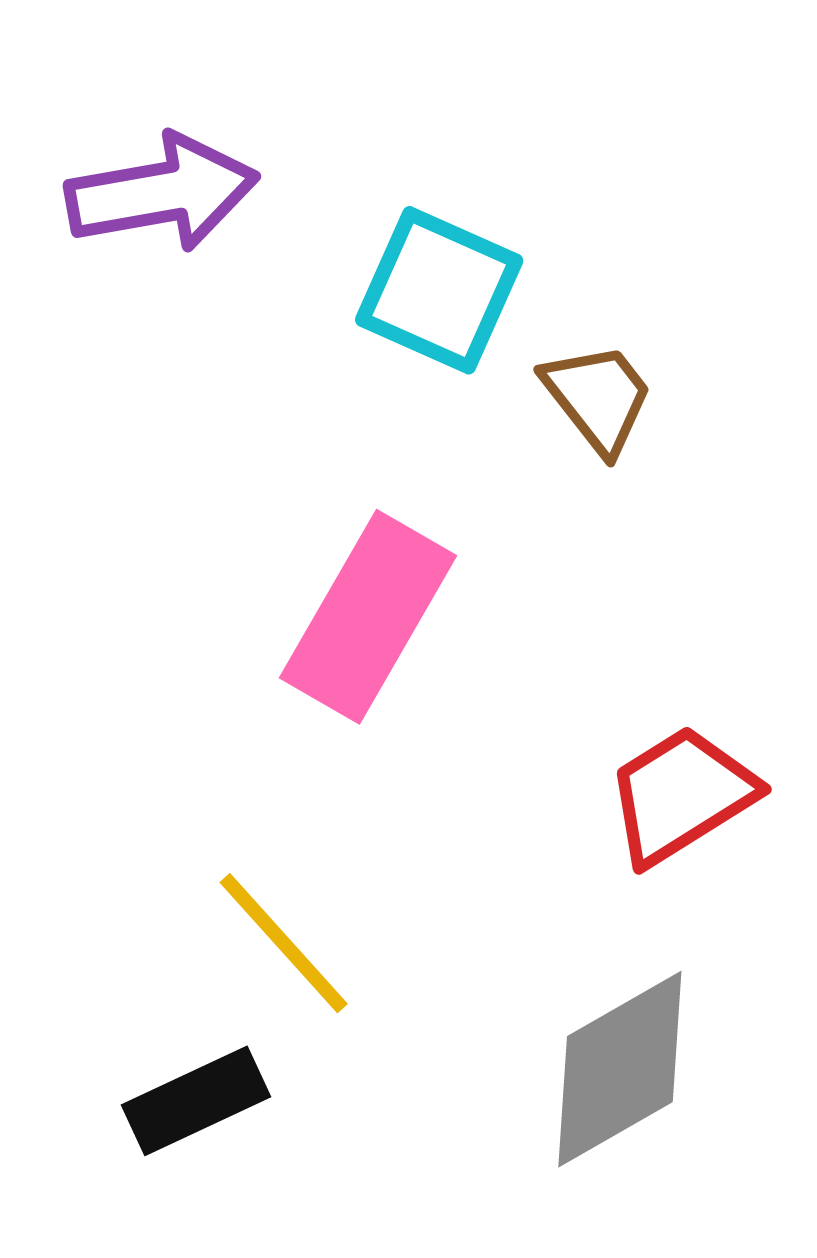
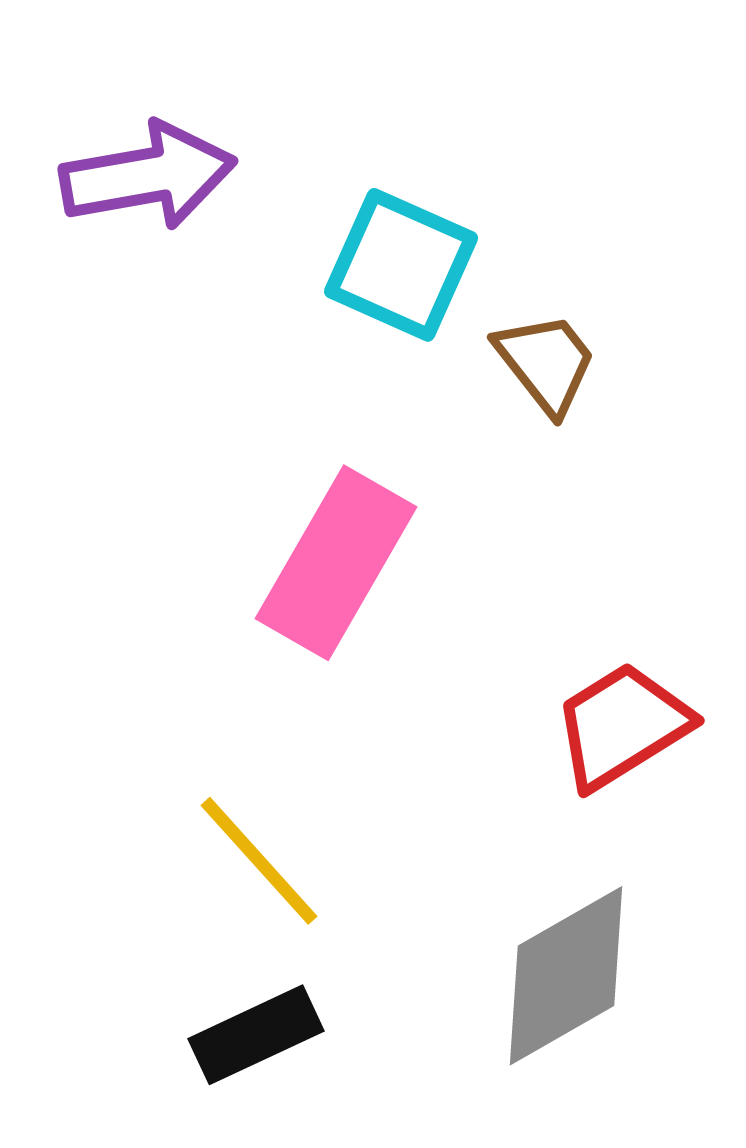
black rectangle: (196, 1101) -> (256, 1035), moved

